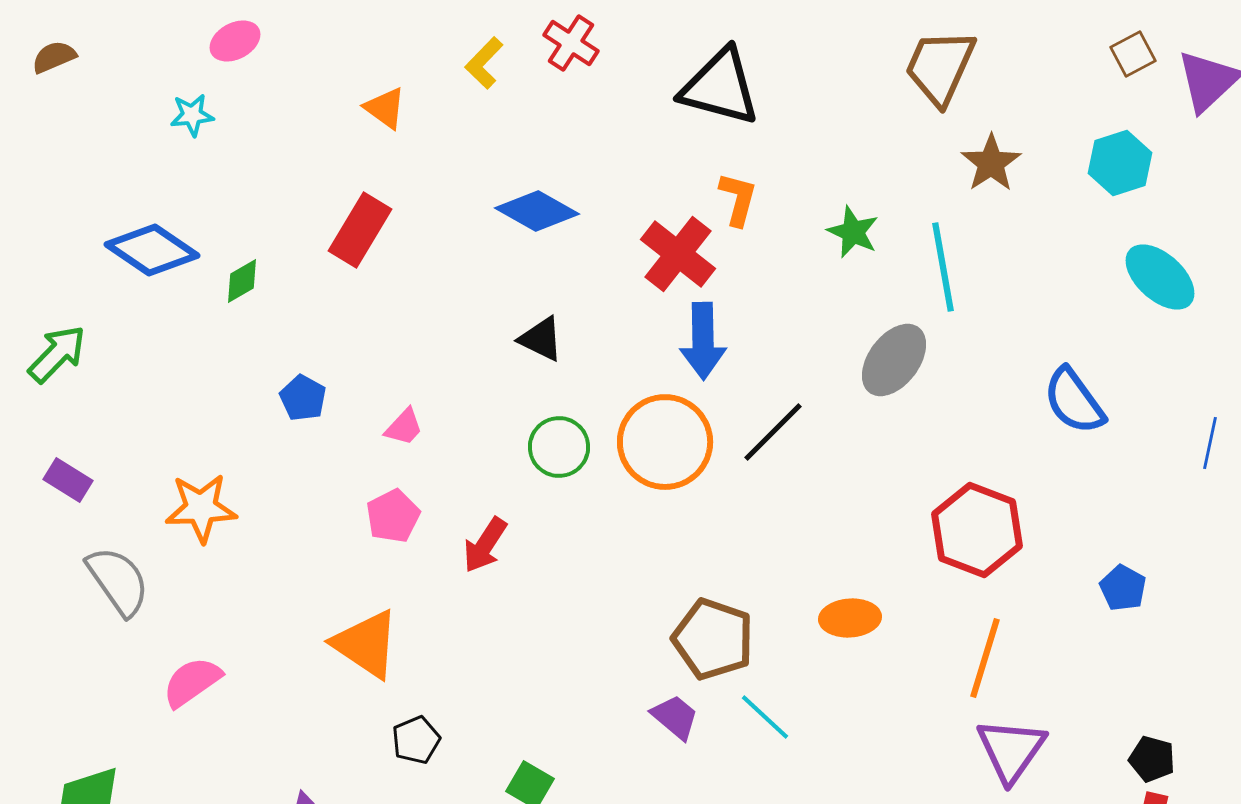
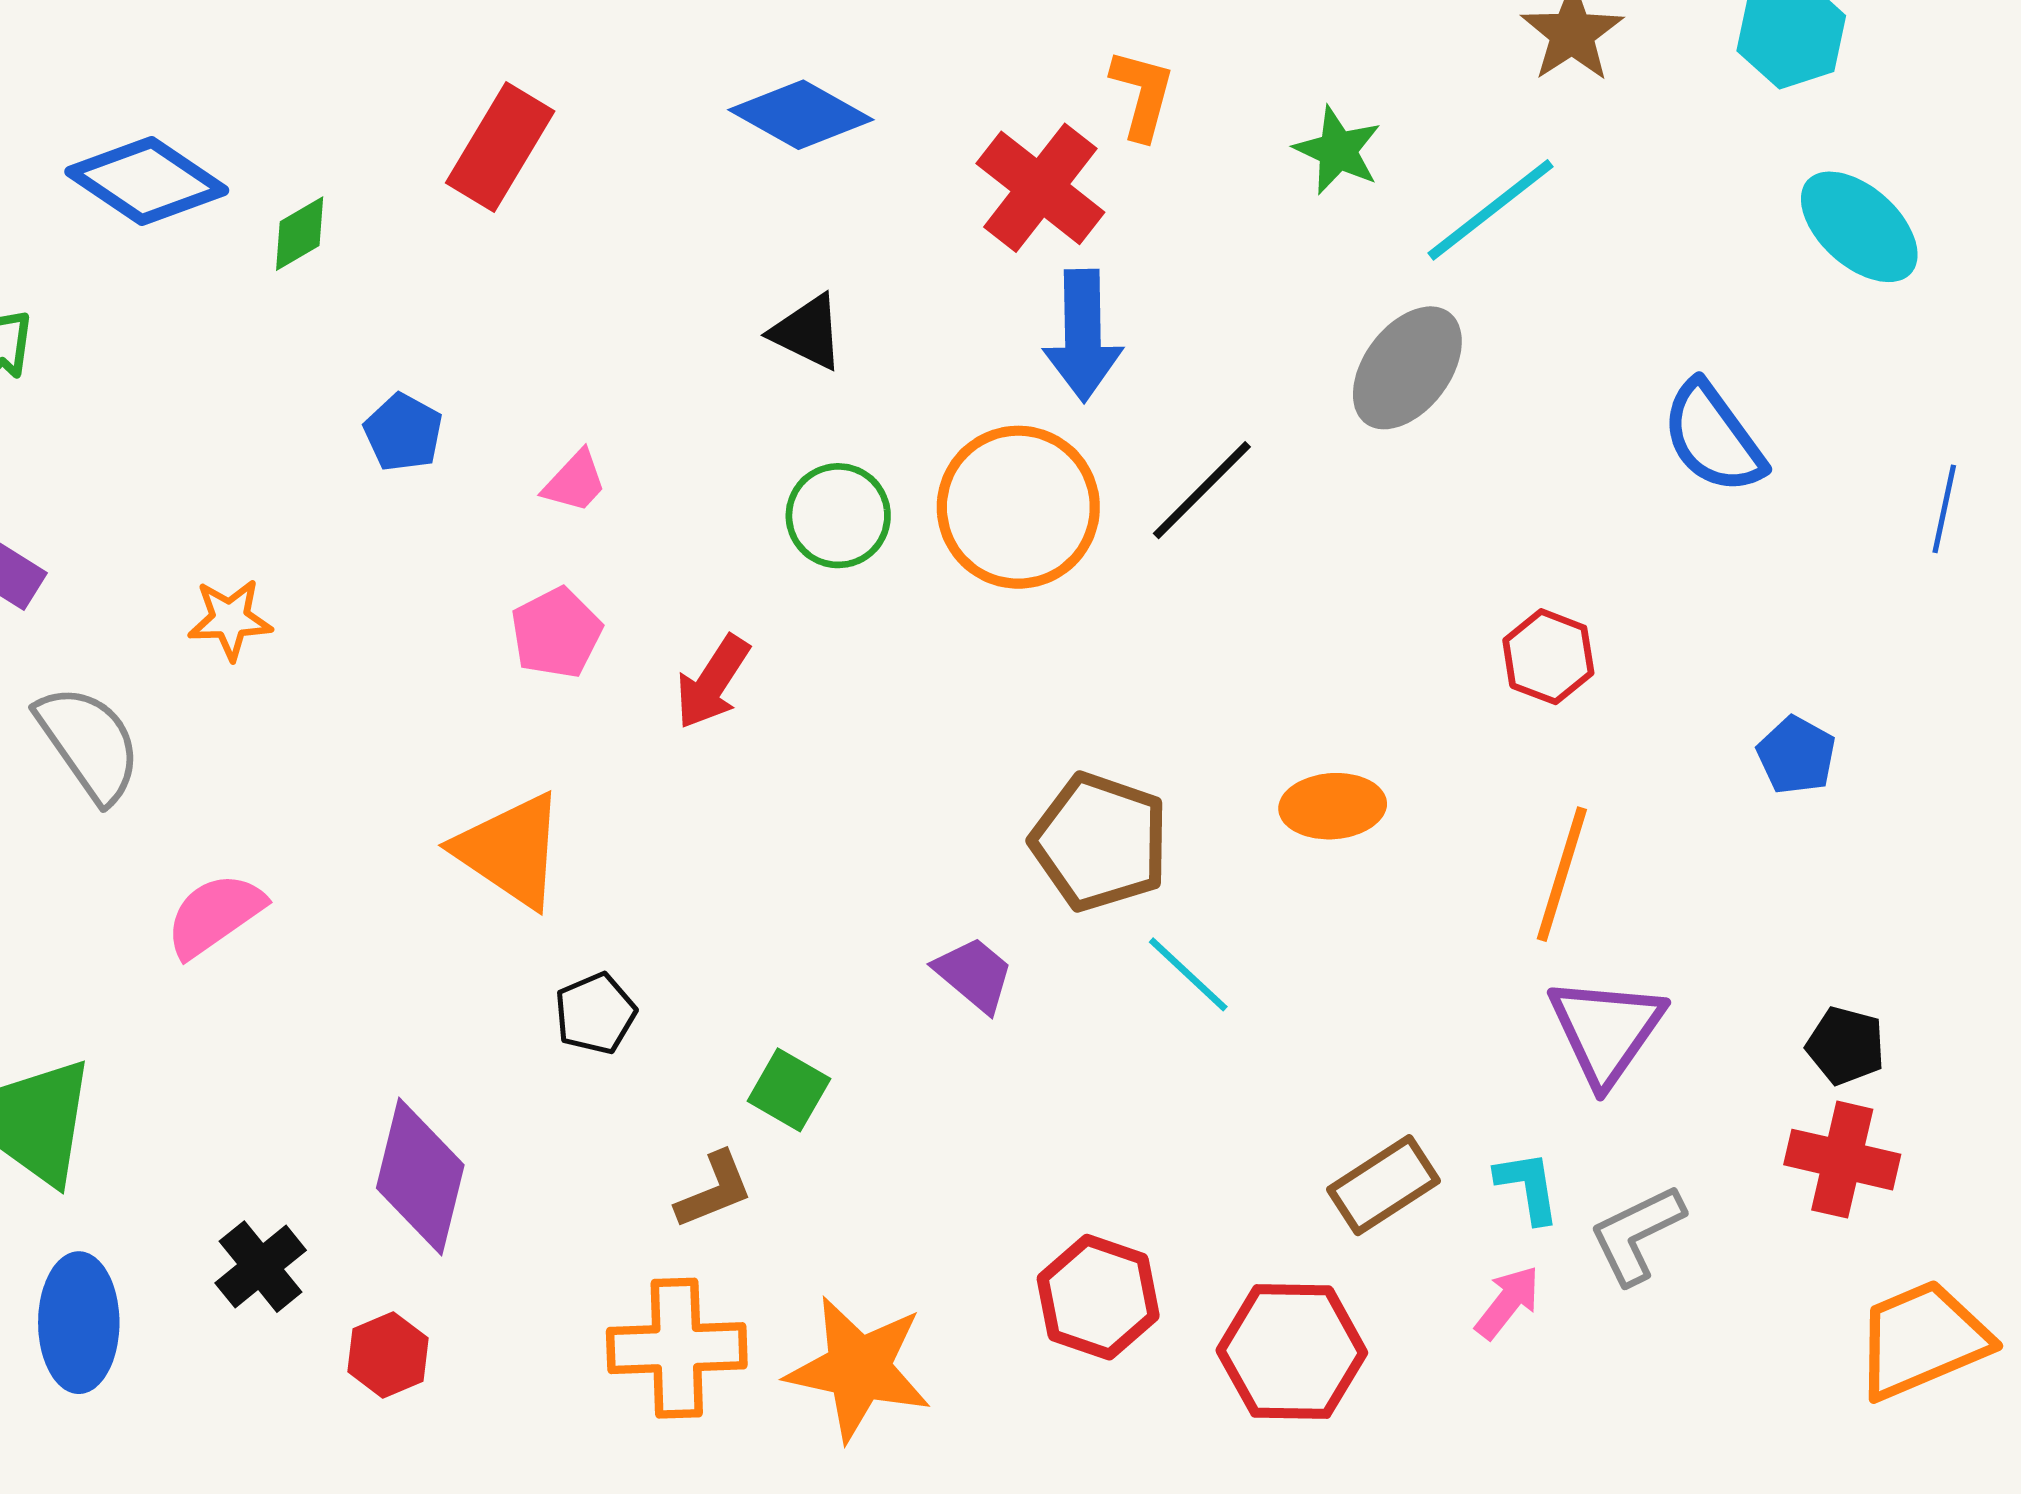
cyan line: (943, 267) -> (1491, 210), turned 62
orange star: (201, 508) -> (230, 619), size x0.7
red hexagon: (977, 530) -> (1548, 657), size x0.6
purple trapezoid: (675, 717) -> (974, 974), moved

